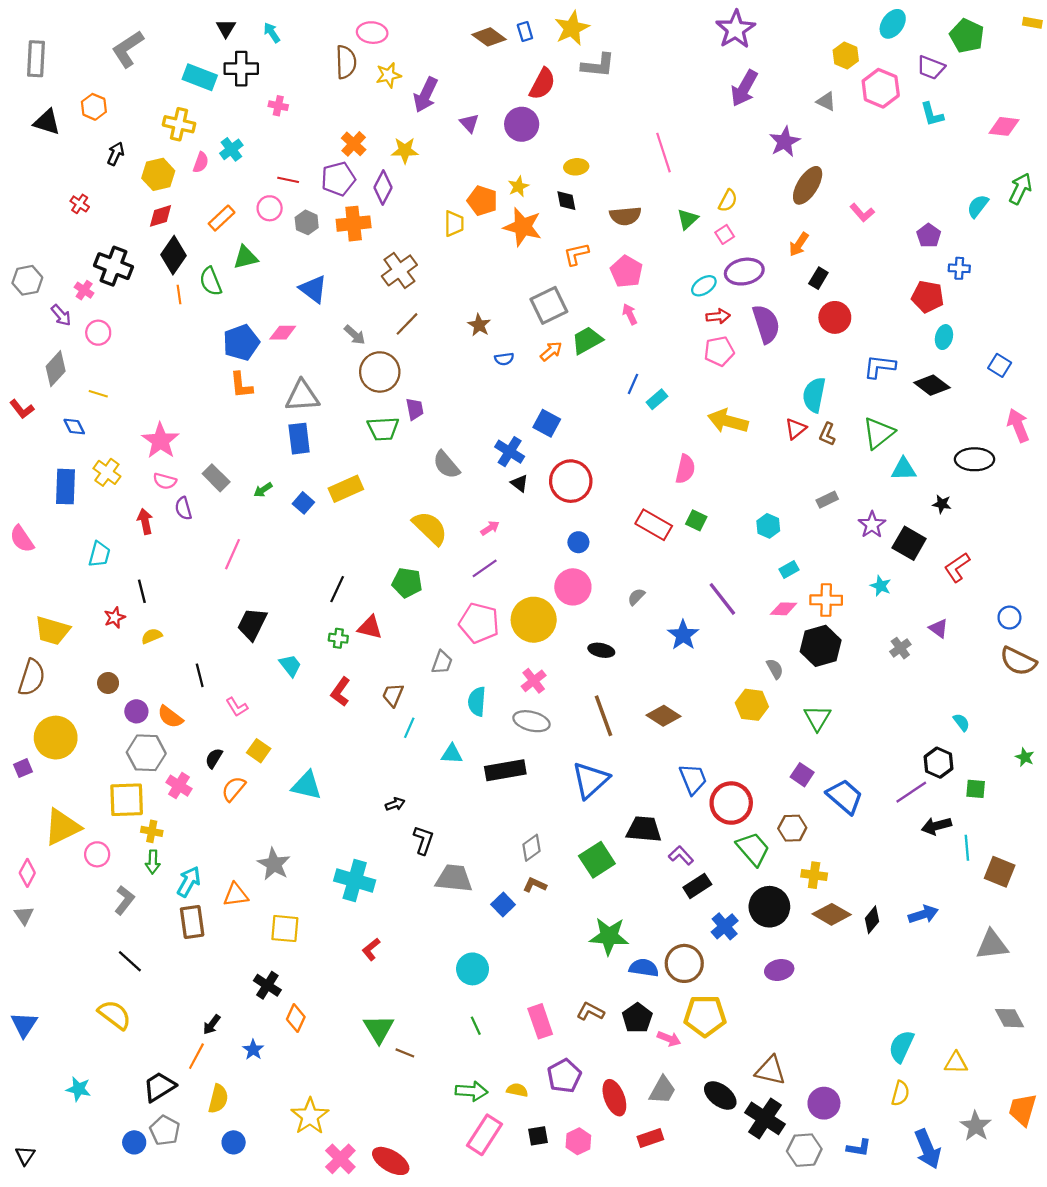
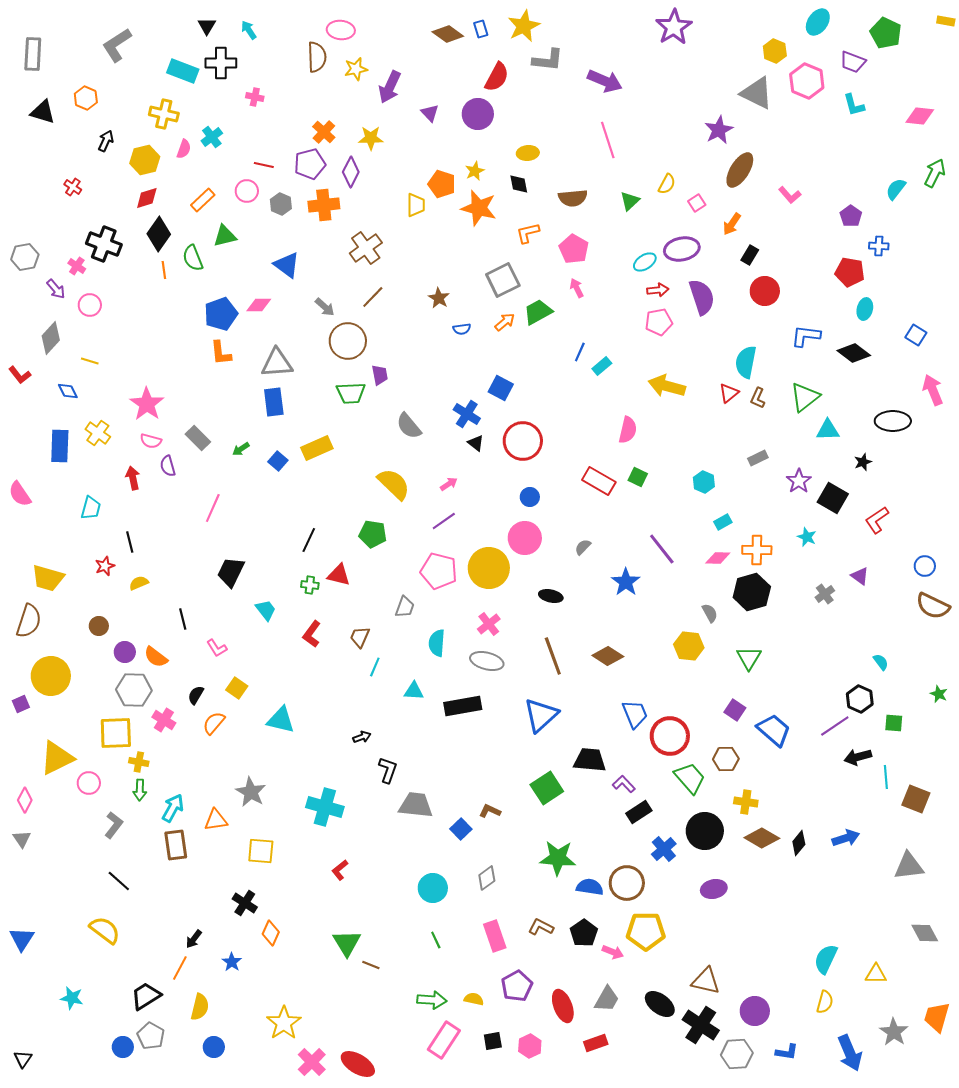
purple arrow: (744, 88) -> (605, 81), moved, turned -96
gray triangle: (826, 101) -> (757, 93), size x1.8
pink square: (725, 234) -> (697, 203), moved
black star: (942, 504) -> (863, 462), turned -30
gray diamond: (531, 848) -> (487, 878), moved

